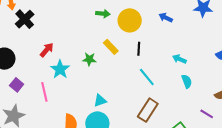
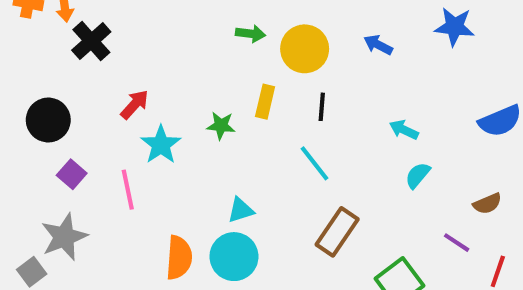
yellow rectangle: (111, 47) -> (265, 102), turned 56
cyan line: (147, 77) -> (315, 163), moved
cyan semicircle: (187, 81) -> (418, 175), turned -120

